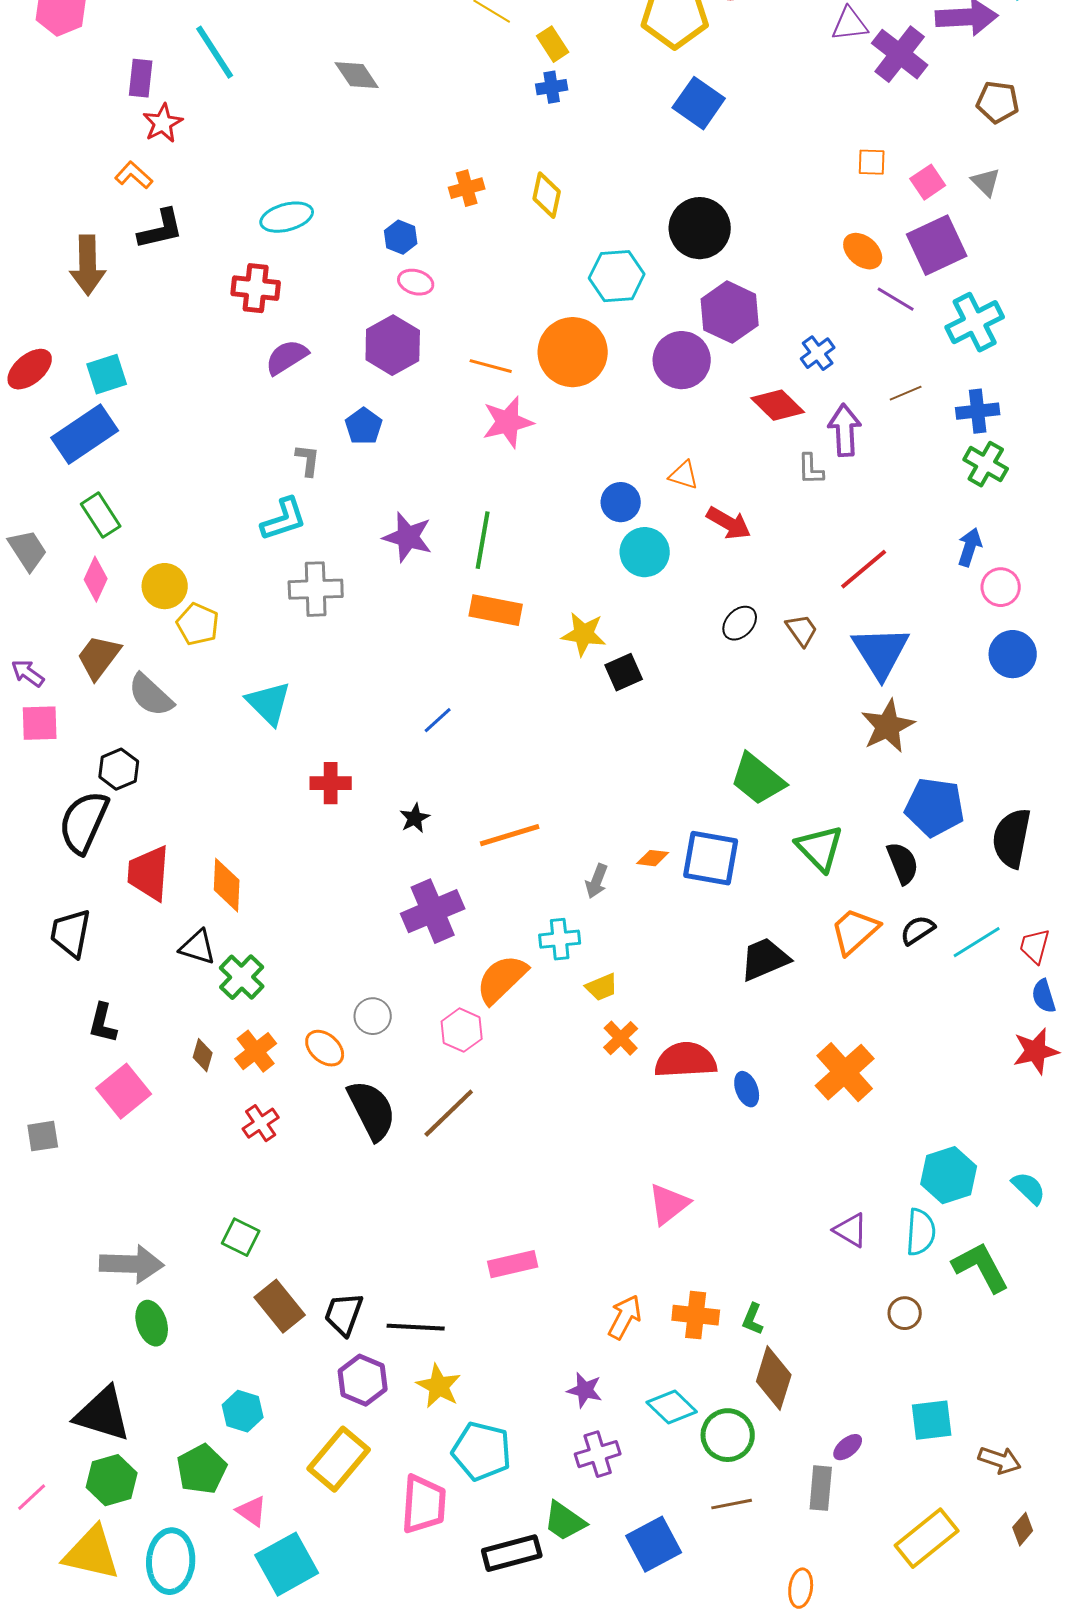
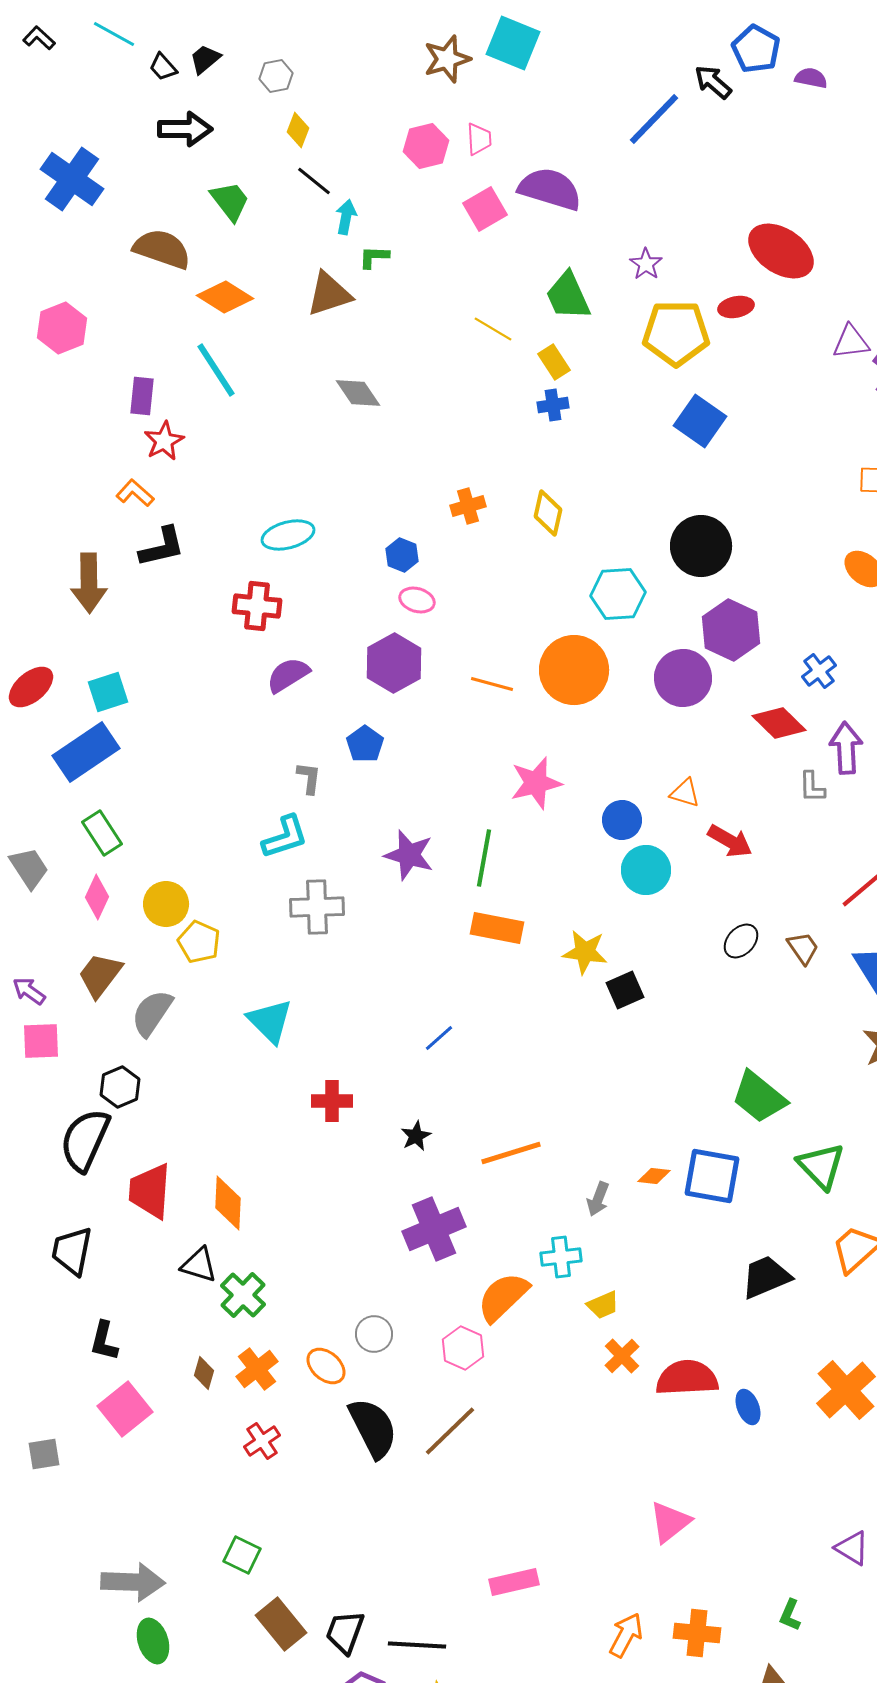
pink star: (508, 422) -> (536, 783), moved
gray semicircle: (151, 695) -> (152, 1013), turned 81
green L-shape: (753, 1319) -> (790, 1615), moved

